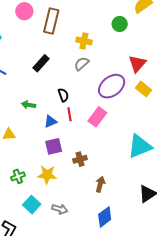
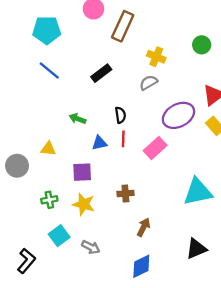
purple square: (54, 146) -> (82, 172), moved

